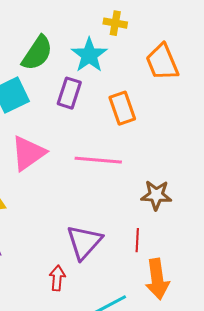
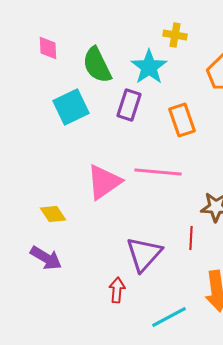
green semicircle: (37, 53) -> (97, 65), turned 120
pink triangle: (28, 153) -> (104, 182), moved
red line: (137, 240) -> (191, 238), moved

